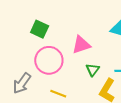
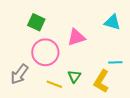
green triangle: (93, 70) -> (74, 76), moved

